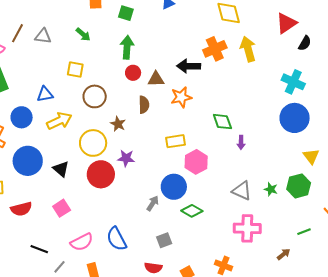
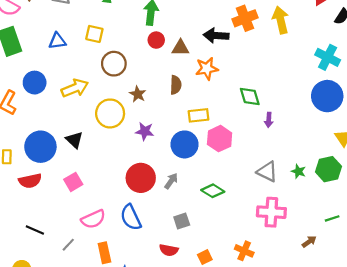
blue triangle: (45, 94) -> (57, 41), moved
brown semicircle: (144, 105) -> (176, 85), moved
blue circle: (28, 161) -> (40, 147), moved
red circle: (101, 174) -> (141, 178), moved
blue circle: (174, 187) -> (185, 144), moved
black line: (39, 249) -> (35, 230), moved

